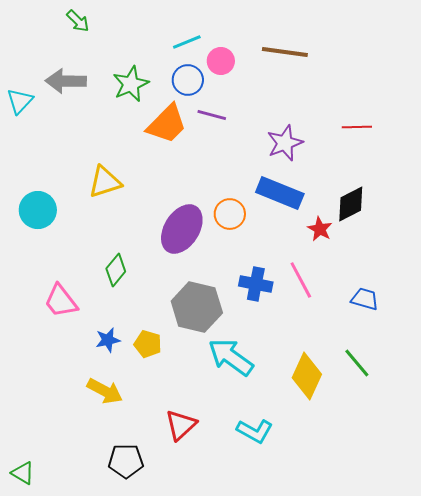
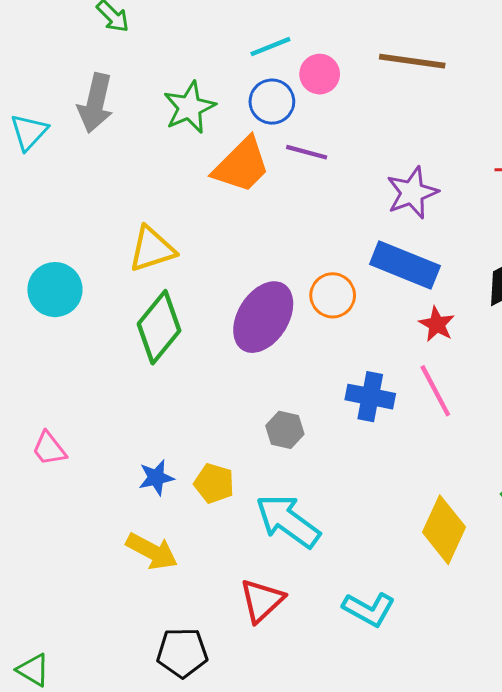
gray arrow: (66, 81) -> (95, 103), turned -78
red star: (320, 229) -> (437, 324), moved
green diamond: (116, 270) -> (159, 327), moved, size x1.5
pink trapezoid: (61, 301) -> (49, 449), moved, size x0.7
gray hexagon: (197, 307) -> (285, 430), size x0.5
cyan arrow: (231, 357) -> (288, 521), moved

